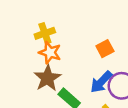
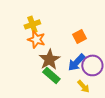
brown star: (47, 78) -> (49, 59), moved

